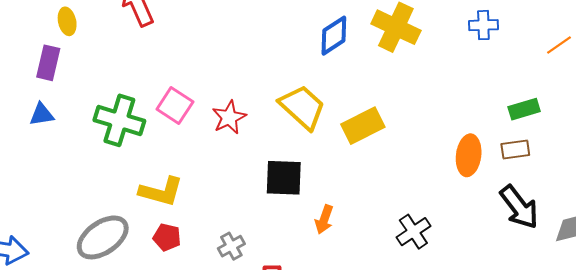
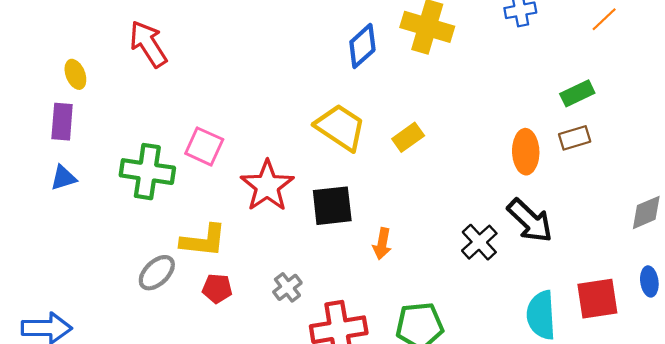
red star: (229, 117) -> (267, 186), moved, size x1.4
yellow rectangle: (363, 126) -> (408, 137), size x0.7
black arrow: (519, 207) -> (530, 221), moved
gray ellipse: (103, 237) -> (157, 273), moved, size x0.7

